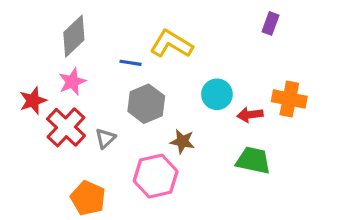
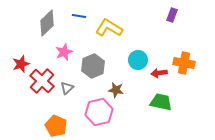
blue line: (130, 63) -> (79, 16), moved
pink star: (72, 82) -> (64, 52), moved

